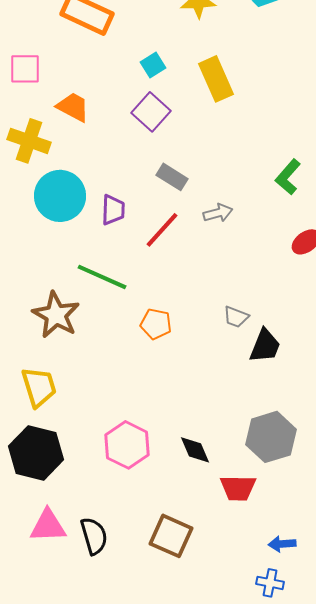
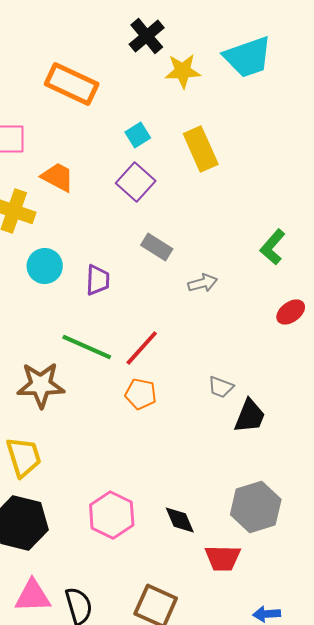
cyan circle: (60, 196) -> (45, 266), size x0.7
red line: (162, 230) -> (142, 348), moved
brown star: (56, 315) -> (41, 385), turned -30

